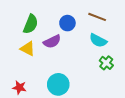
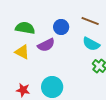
green semicircle: (31, 24) -> (25, 28), turned -102
red star: (19, 87) -> (23, 90), moved

